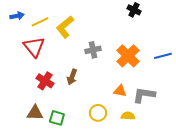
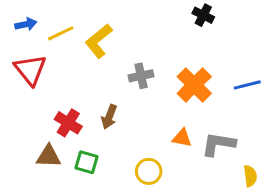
red triangle: (34, 47) -> (30, 70), moved
brown triangle: (35, 113) -> (49, 156), moved
yellow semicircle: (128, 116) -> (250, 176), moved, turned 80
green square: (57, 118) -> (86, 162), moved

